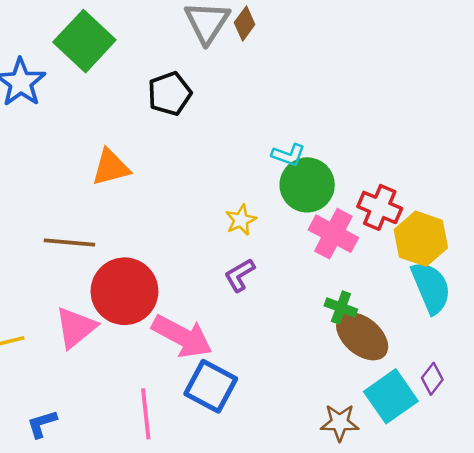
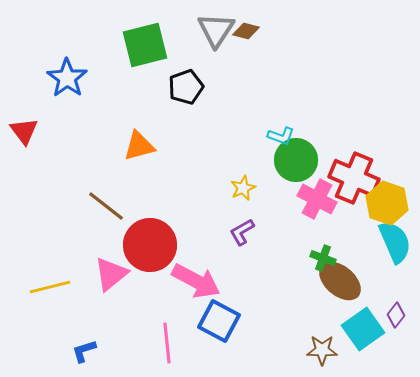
brown diamond: (245, 24) -> (246, 31), turned 68
green square: (84, 41) -> (145, 45), moved, turned 33
red cross: (380, 207) -> (354, 178), size x1.4
brown line: (69, 242) -> (106, 206), turned 33

